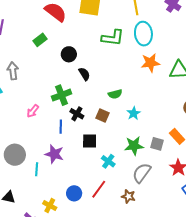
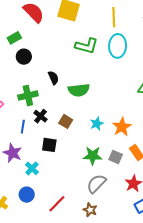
black circle: (69, 54) -> (24, 57), moved
orange star: (150, 63) -> (122, 127), moved, turned -30
green semicircle: (115, 94) -> (79, 90), moved, size x1.5
cyan cross: (108, 161) -> (32, 168), moved
red line: (99, 189) -> (57, 204), moved
brown star: (128, 196) -> (90, 210), moved

